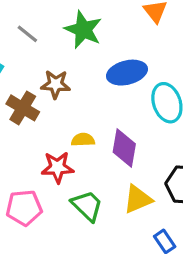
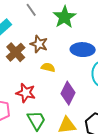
yellow semicircle: (83, 140) -> (48, 67), moved

